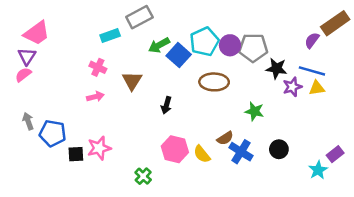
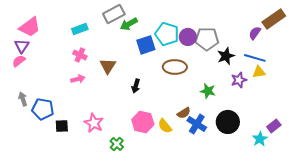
cyan rectangle: (110, 35) -> (80, 29), moved
cyan pentagon: (204, 42) -> (167, 34), turned -30
green arrow: (159, 45) -> (129, 24), moved
blue square: (179, 55) -> (146, 45), turned 30
black star: (276, 69) -> (226, 56), turned -30
purple star: (292, 87) -> (239, 80), moved
pink star: (99, 148) -> (94, 123), moved, turned -30
black circle: (279, 149) -> (228, 122), size x1.5

